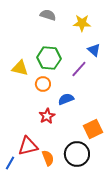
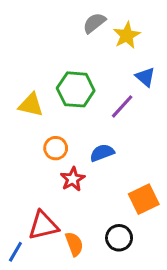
gray semicircle: (48, 15) -> (94, 23), moved, turned -56
yellow star: (82, 23) -> (127, 35), turned -30
orange circle: (43, 84) -> (56, 148), moved
black circle: (77, 154) -> (119, 238), size x0.7

